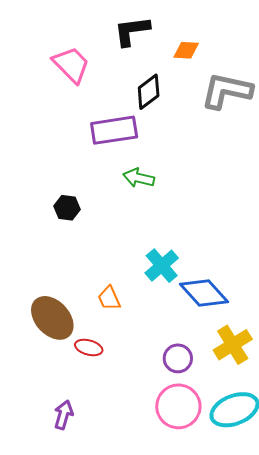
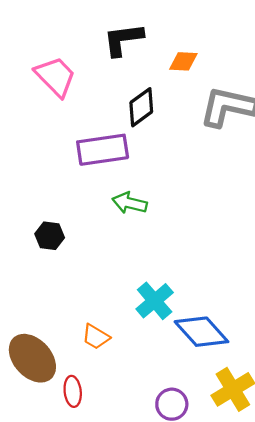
orange trapezoid: (109, 298) -> (96, 337), turned -36
red ellipse: (89, 347) -> (73, 391), turned 68

